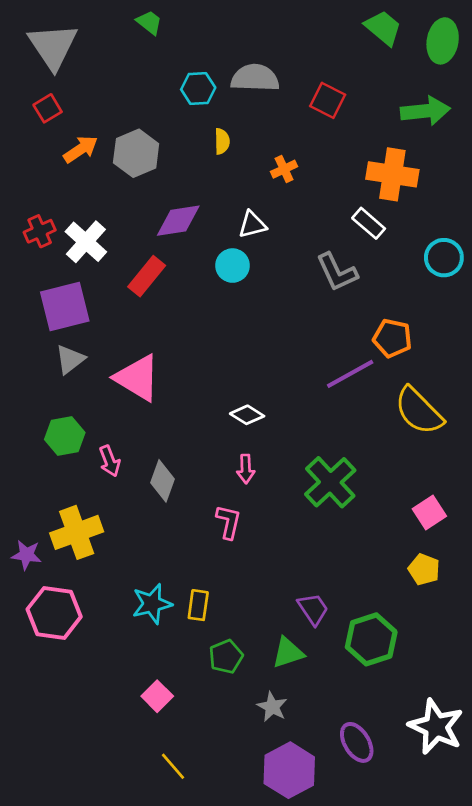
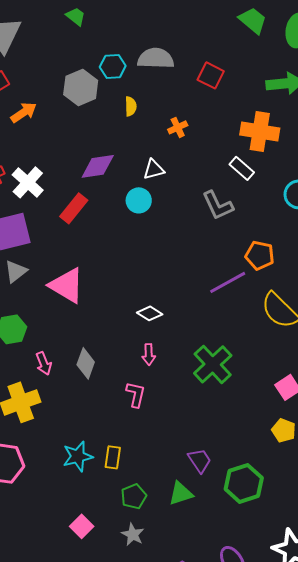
gray hexagon: (136, 153) -> (81, 87), moved
pink arrow: (110, 461) -> (44, 363), moved
gray star: (272, 707) -> (133, 534), moved

